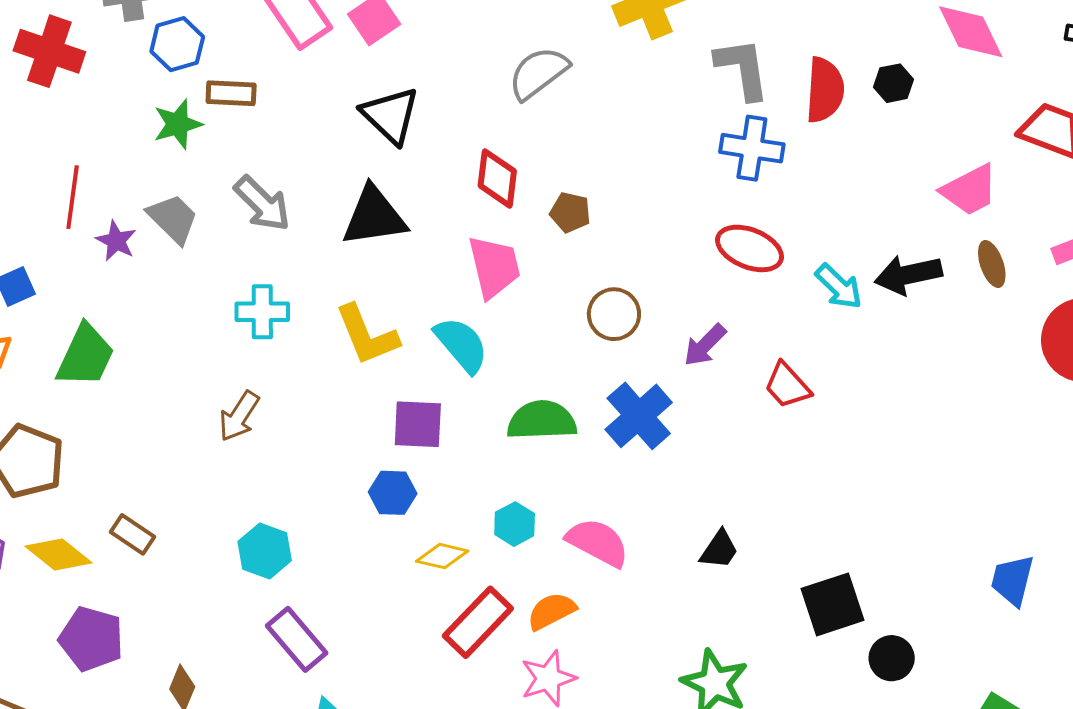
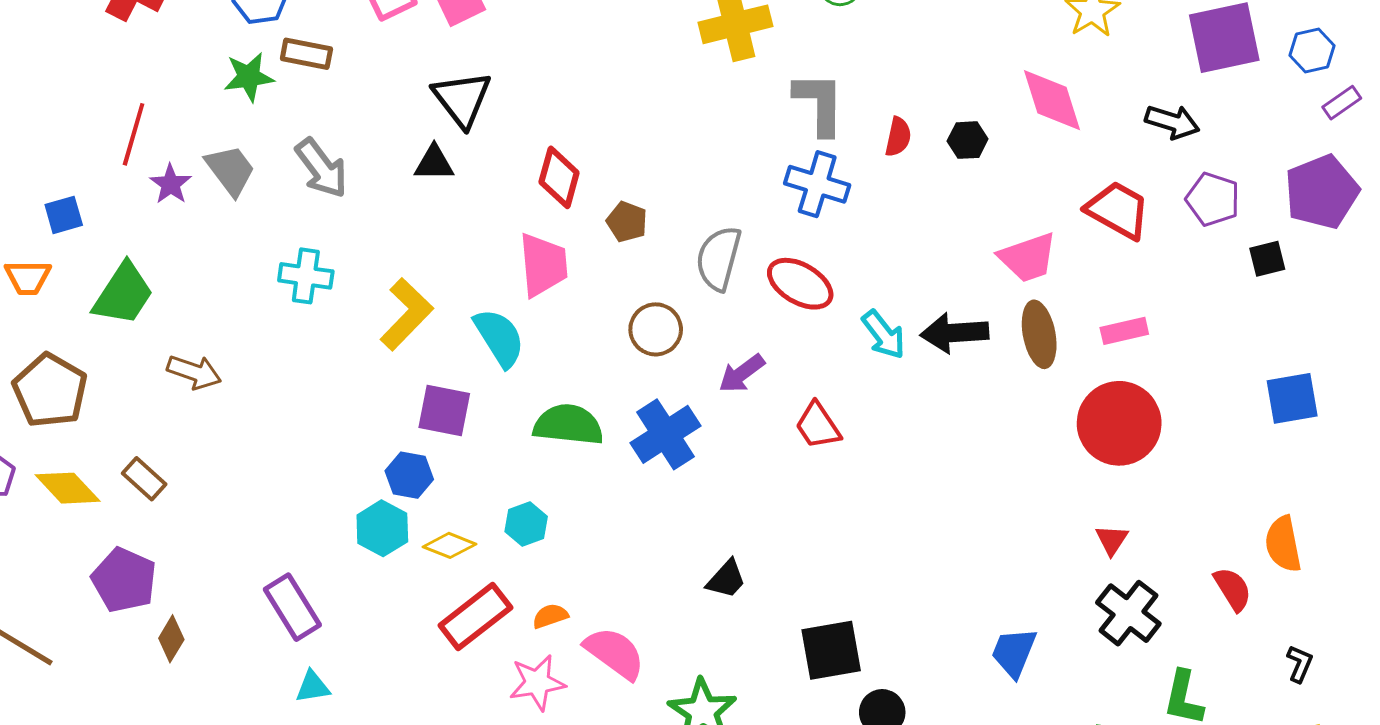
gray semicircle: (538, 73) -> (719, 258), moved, turned -46
red semicircle: (825, 90) -> (898, 137), size x0.6
black triangle: (374, 216) -> (434, 163), moved, size x0.6
brown ellipse: (992, 264) -> (1039, 334), size x1.4
yellow L-shape: (367, 335) -> (406, 314), turned -122
brown arrow: (239, 416) -> (194, 372), moved, turned -112
pink semicircle: (598, 542) -> (615, 653), moved
cyan hexagon: (265, 551) -> (382, 528), moved
orange semicircle: (551, 611) -> (550, 616), size x0.7
purple pentagon: (91, 639) -> (124, 580), moved

